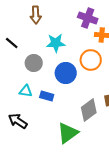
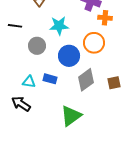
black line: (12, 43) -> (15, 26), turned -32
cyan triangle: (26, 91) -> (29, 82), moved
gray diamond: (89, 110) -> (86, 80), moved

